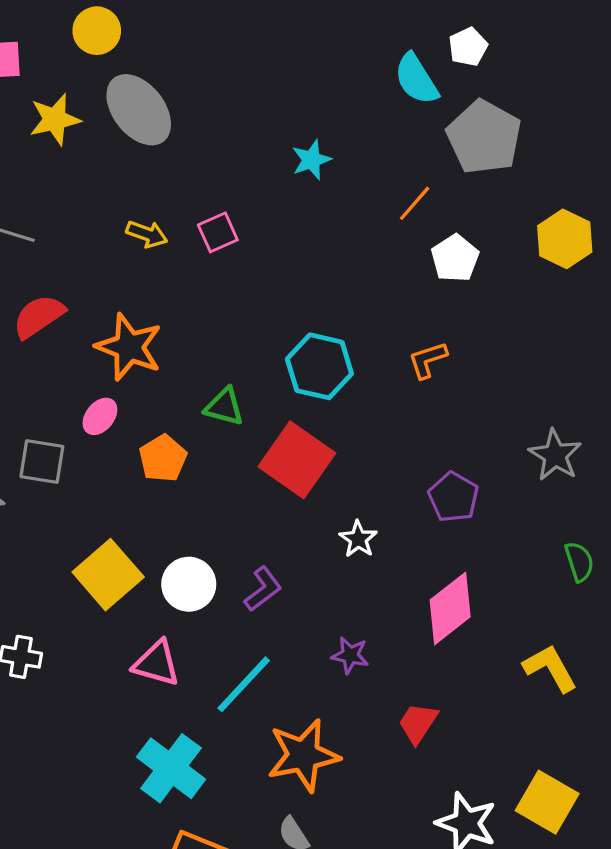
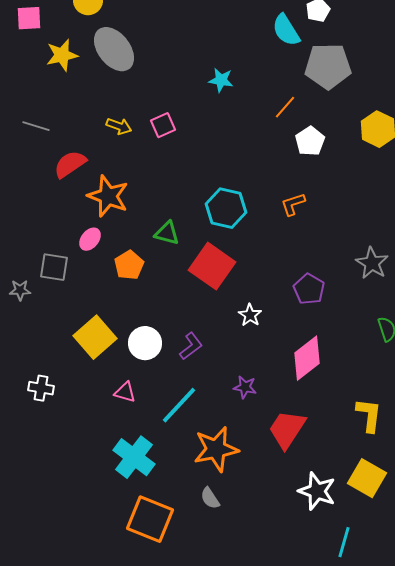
gray pentagon: (484, 137) -> (328, 66), turned -30
cyan star: (311, 160) -> (221, 80), turned 30
red semicircle: (39, 316) -> (70, 164), moved
pink triangle: (156, 663) -> (125, 392), size x0.7
yellow L-shape: (550, 668) -> (369, 415), moved, turned 36
red trapezoid: (418, 723) -> (287, 429), size x1.5

